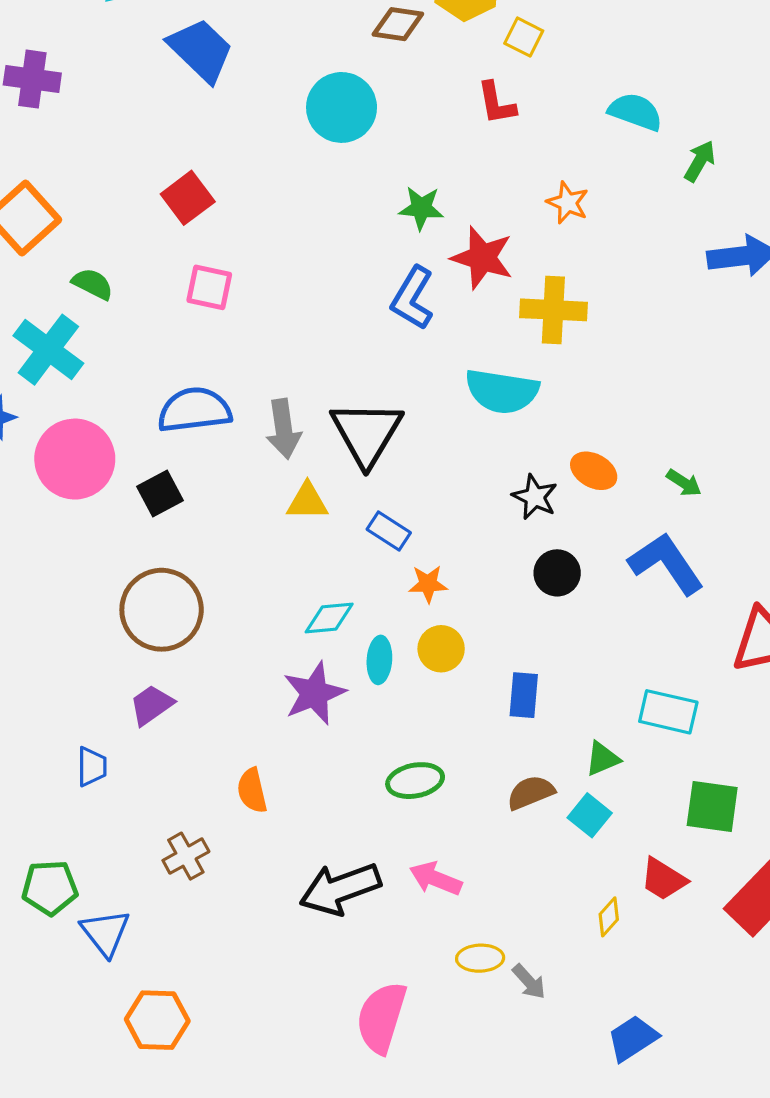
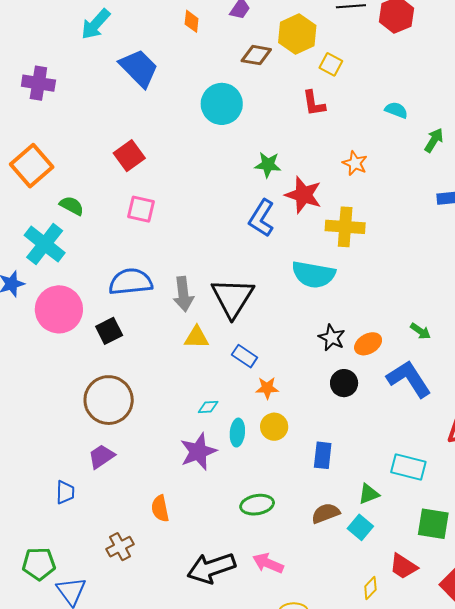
cyan semicircle: (635, 112) -> (396, 110), size x0.7
orange ellipse: (594, 471) -> (368, 344), moved, turned -60
cyan diamond: (329, 618) -> (208, 407), size x0.7

